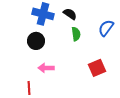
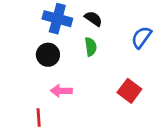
green semicircle: (76, 34) -> (91, 47), moved
red square: (97, 68) -> (129, 91), turned -30

